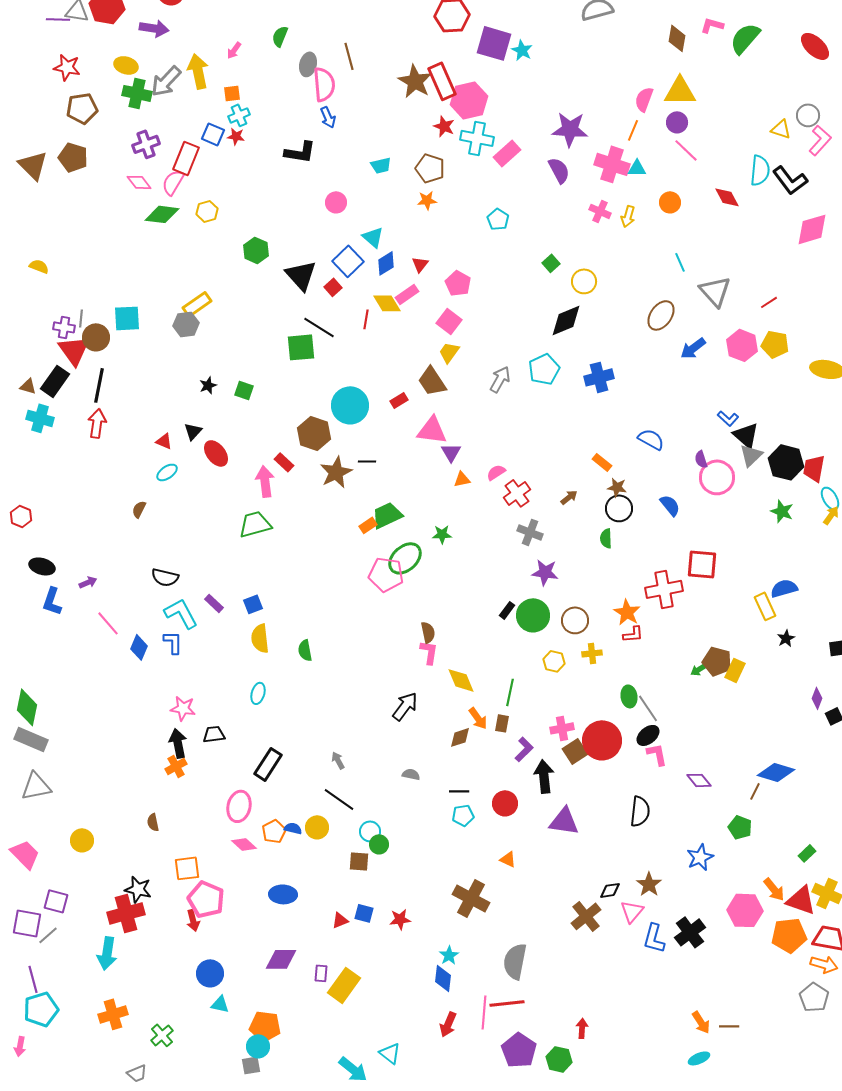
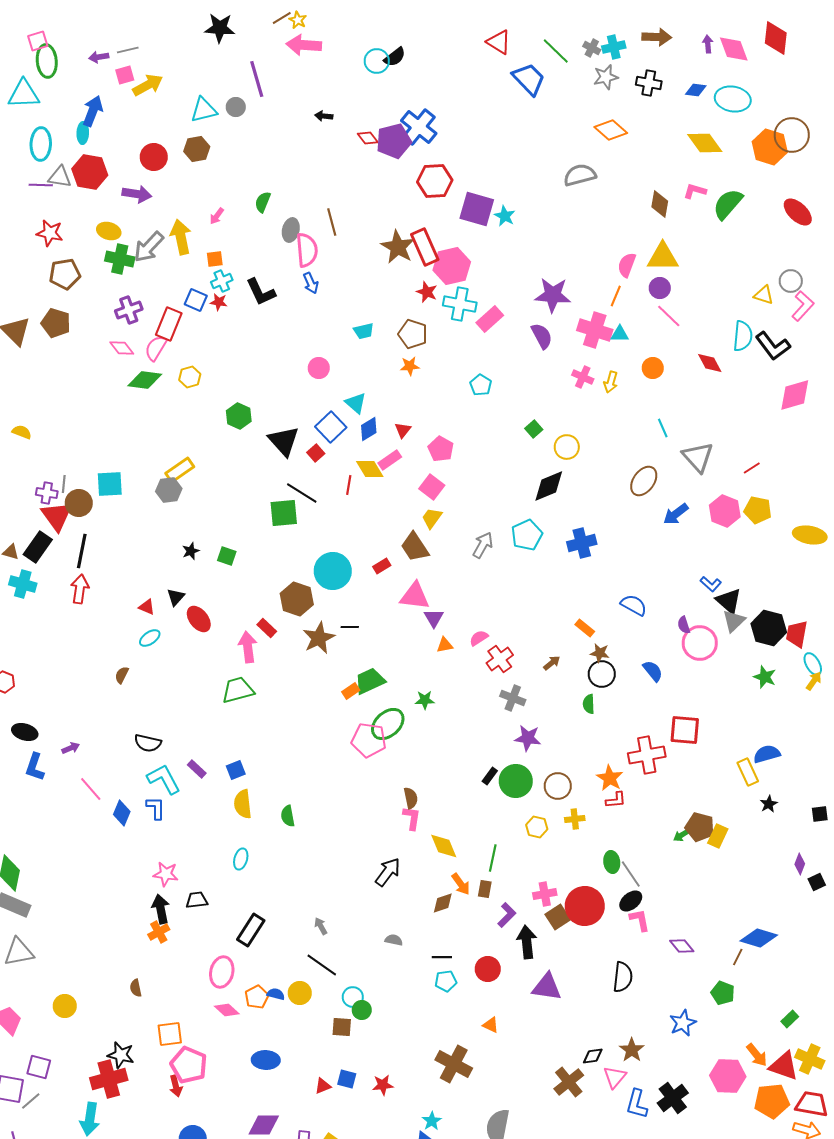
black L-shape: (300, 152) -> (261, 292), moved, turned 56

